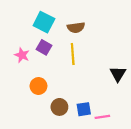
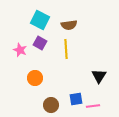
black triangle: (118, 74) -> (99, 76), moved
brown circle: (59, 107) -> (51, 105), moved

